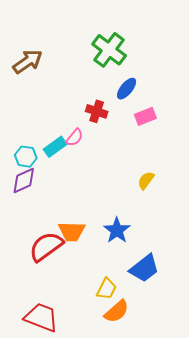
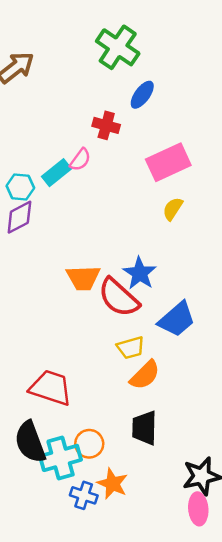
pink rectangle: (145, 116) -> (168, 162), moved, size x1.6
red semicircle: (46, 246) -> (119, 297), moved, turned -99
yellow trapezoid: (106, 289) -> (131, 348), turned 50

